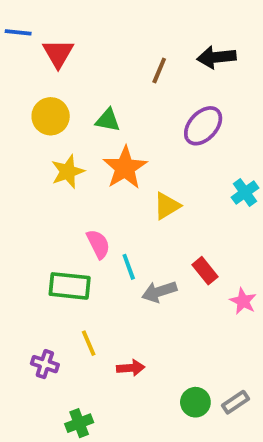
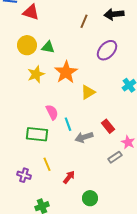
red triangle: (58, 53) -> (31, 12), turned -42
green triangle: (108, 120) -> (48, 47), moved
red arrow: (131, 368) -> (69, 177), turned -48
green circle: (195, 402) -> (90, 198), moved
gray rectangle: (235, 402) -> (115, 157), moved

